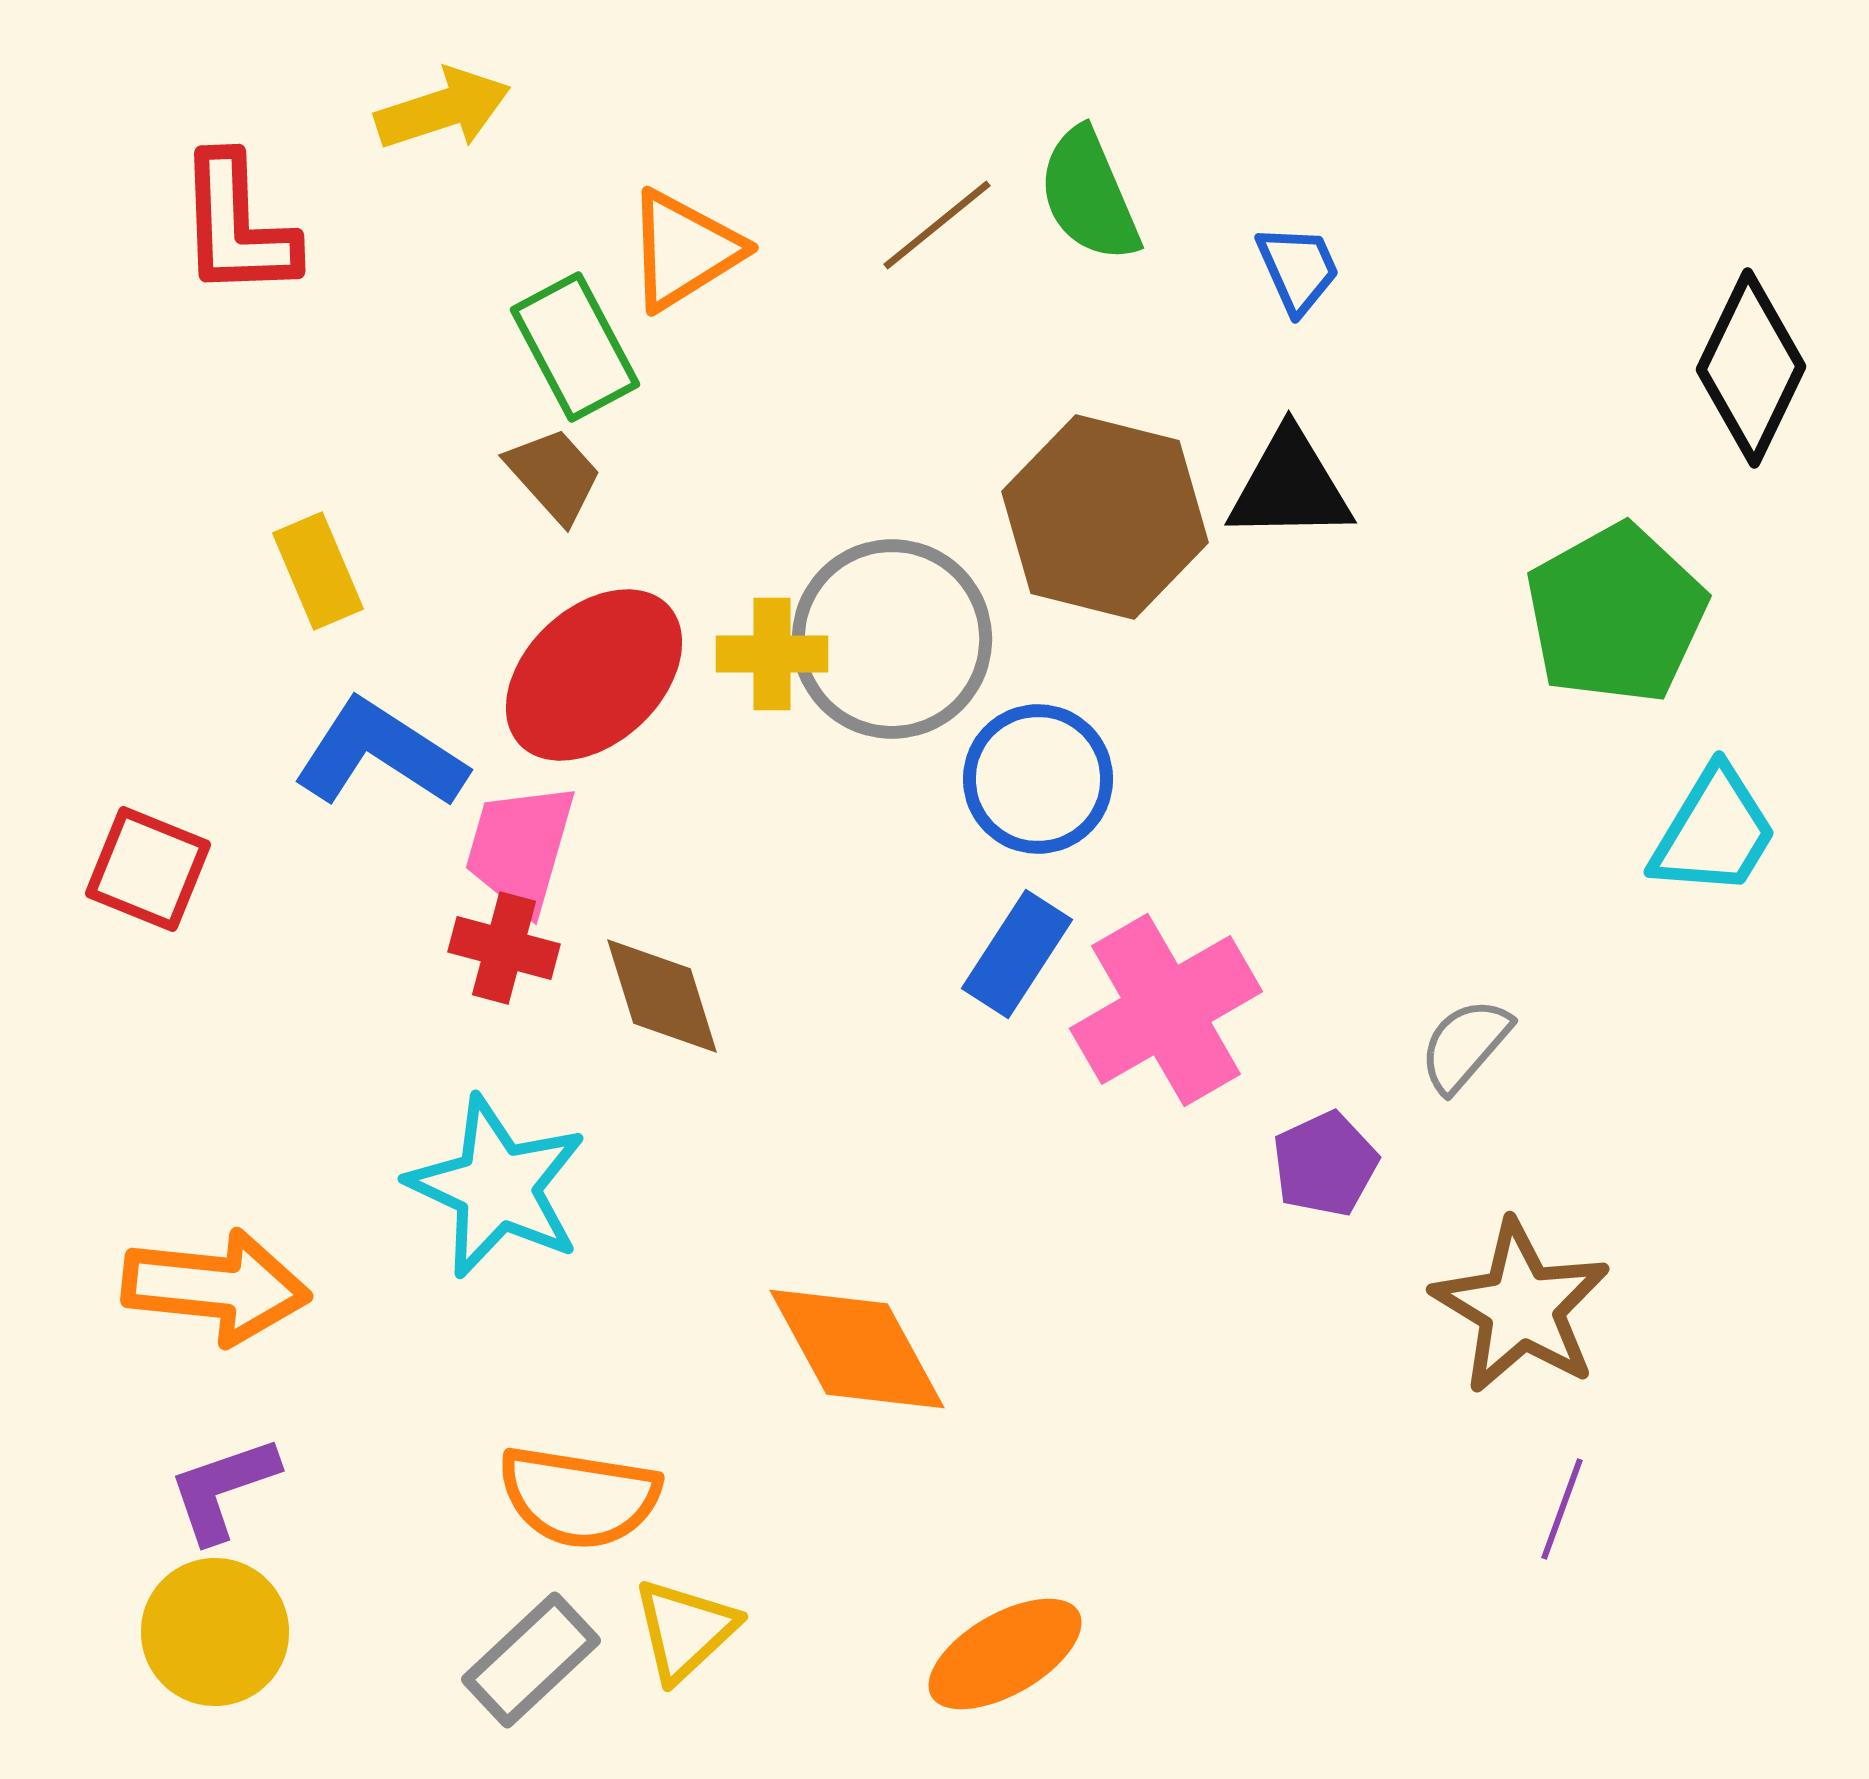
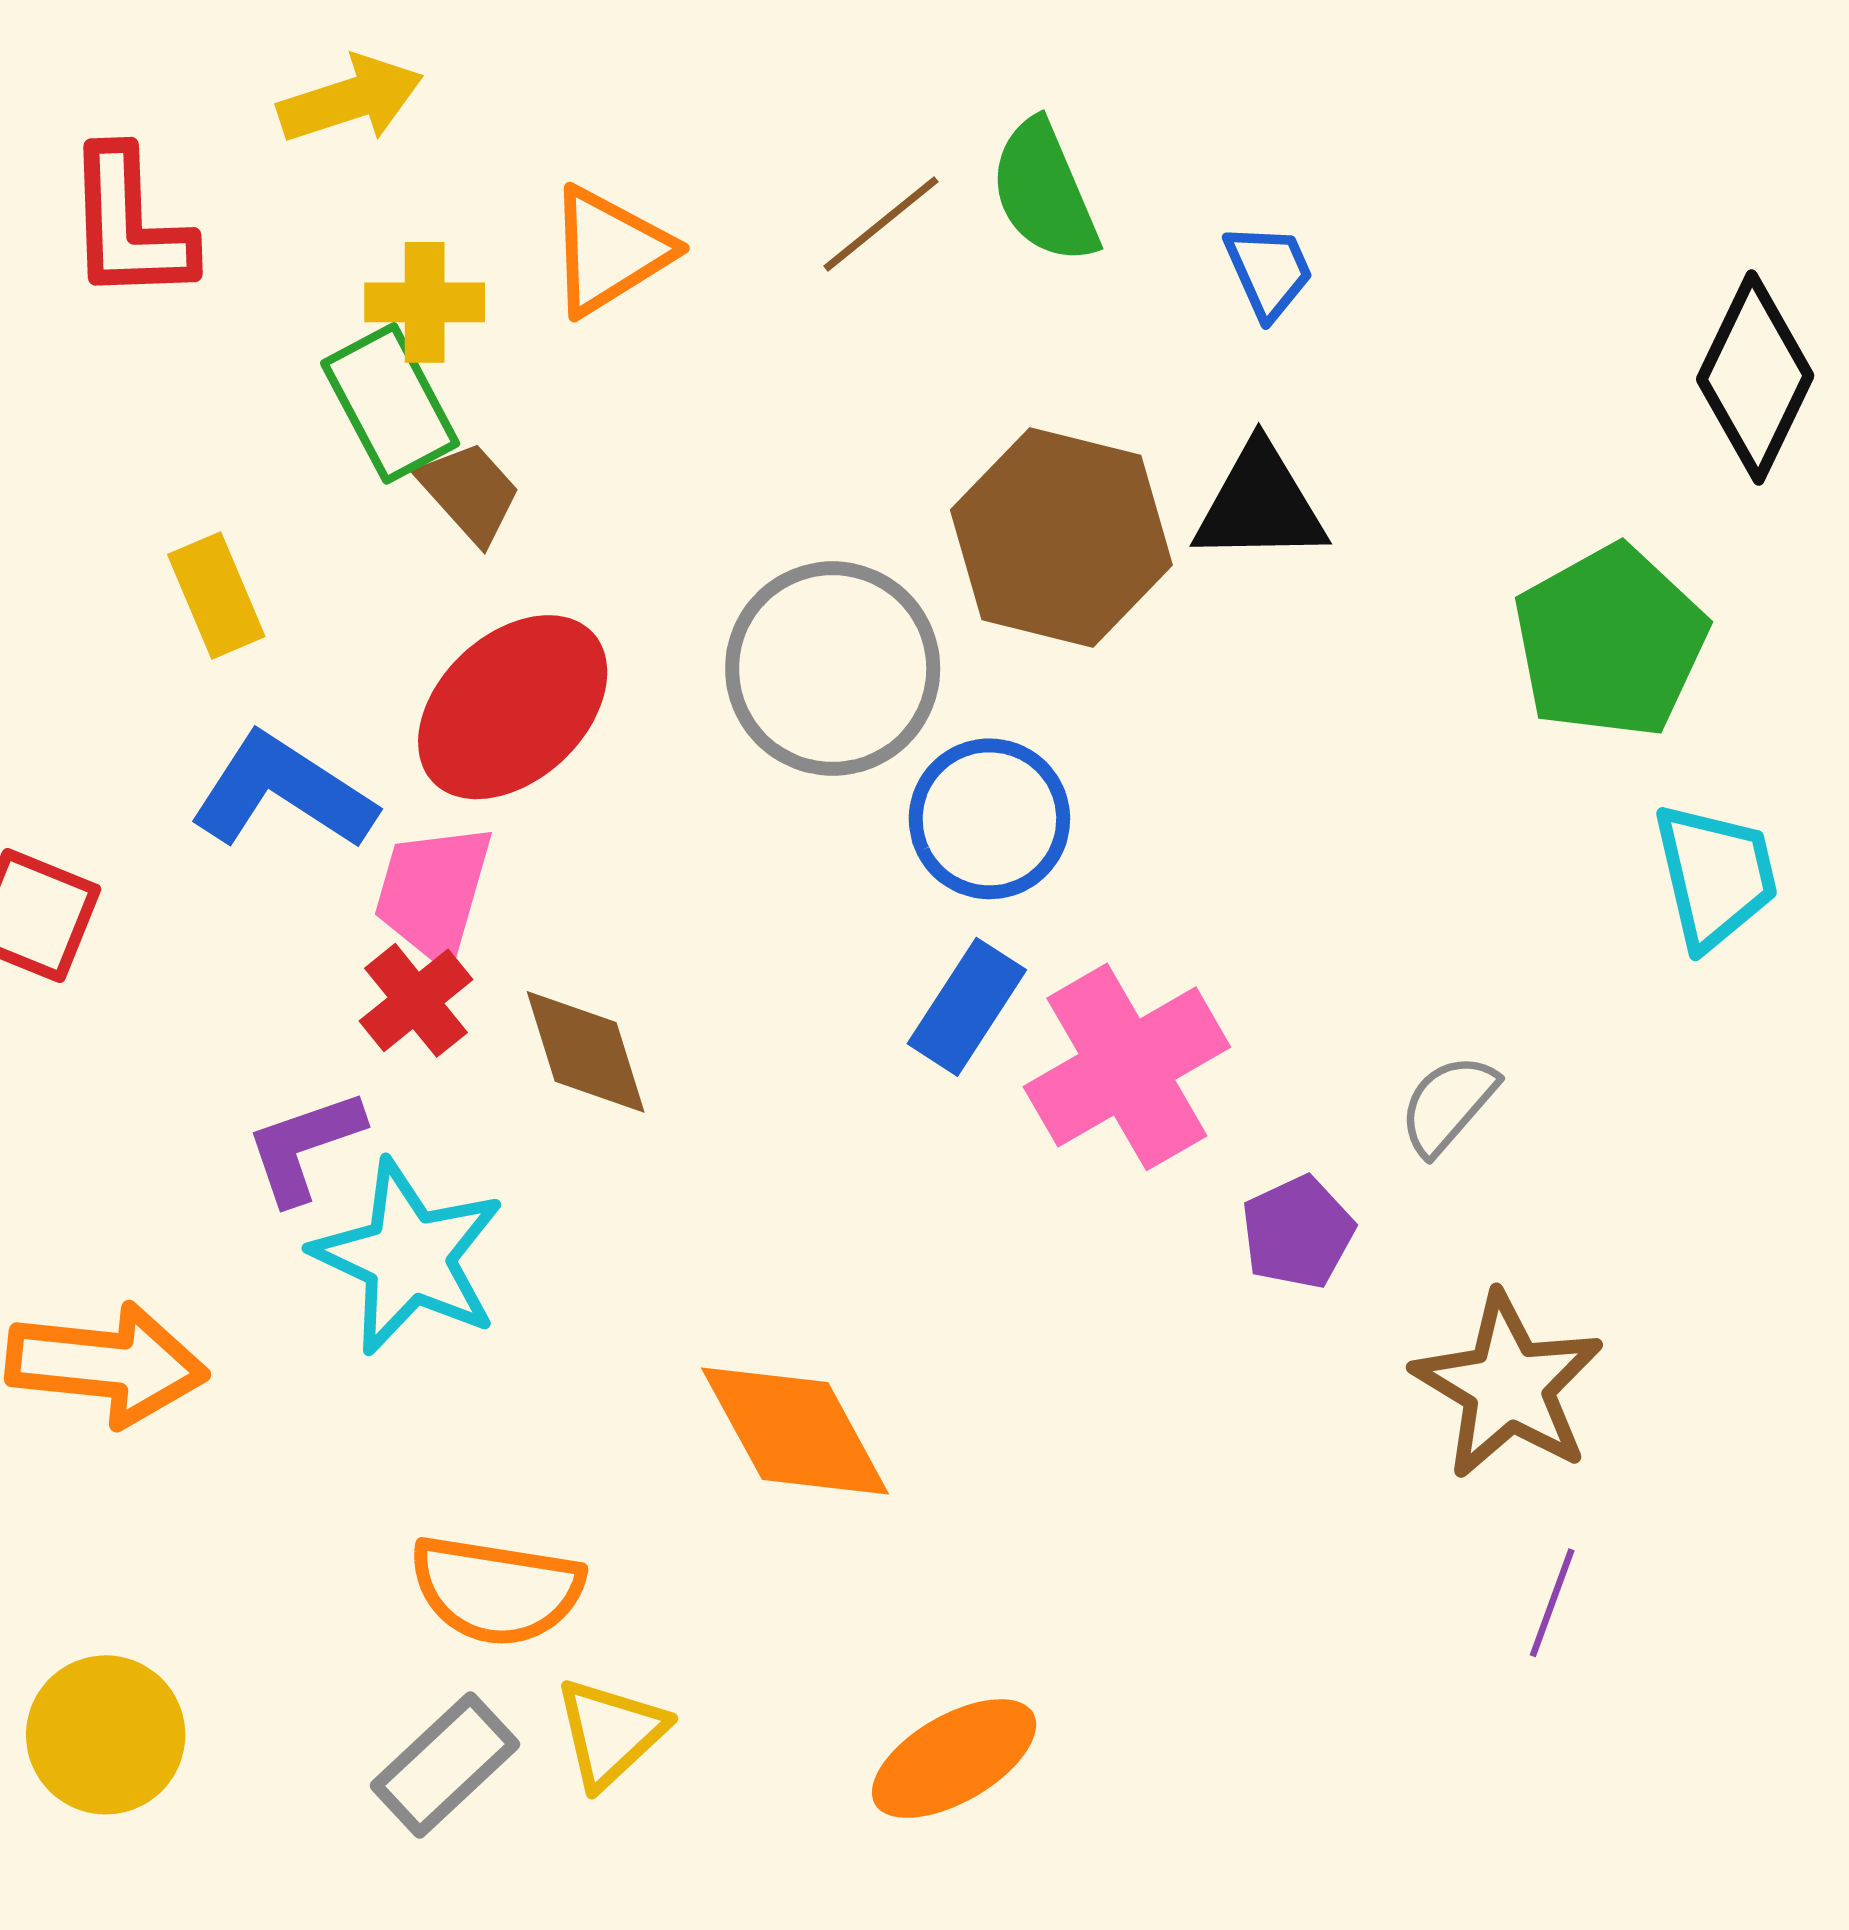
green rectangle: (575, 347) -> (390, 403), moved
yellow cross: (772, 654) -> (425, 302), moved
cyan trapezoid: (1714, 832) -> (1715, 876), turned -44
red cross: (504, 948) -> (416, 1000), turned 36
purple L-shape: (223, 1489) -> (304, 1146), moved

